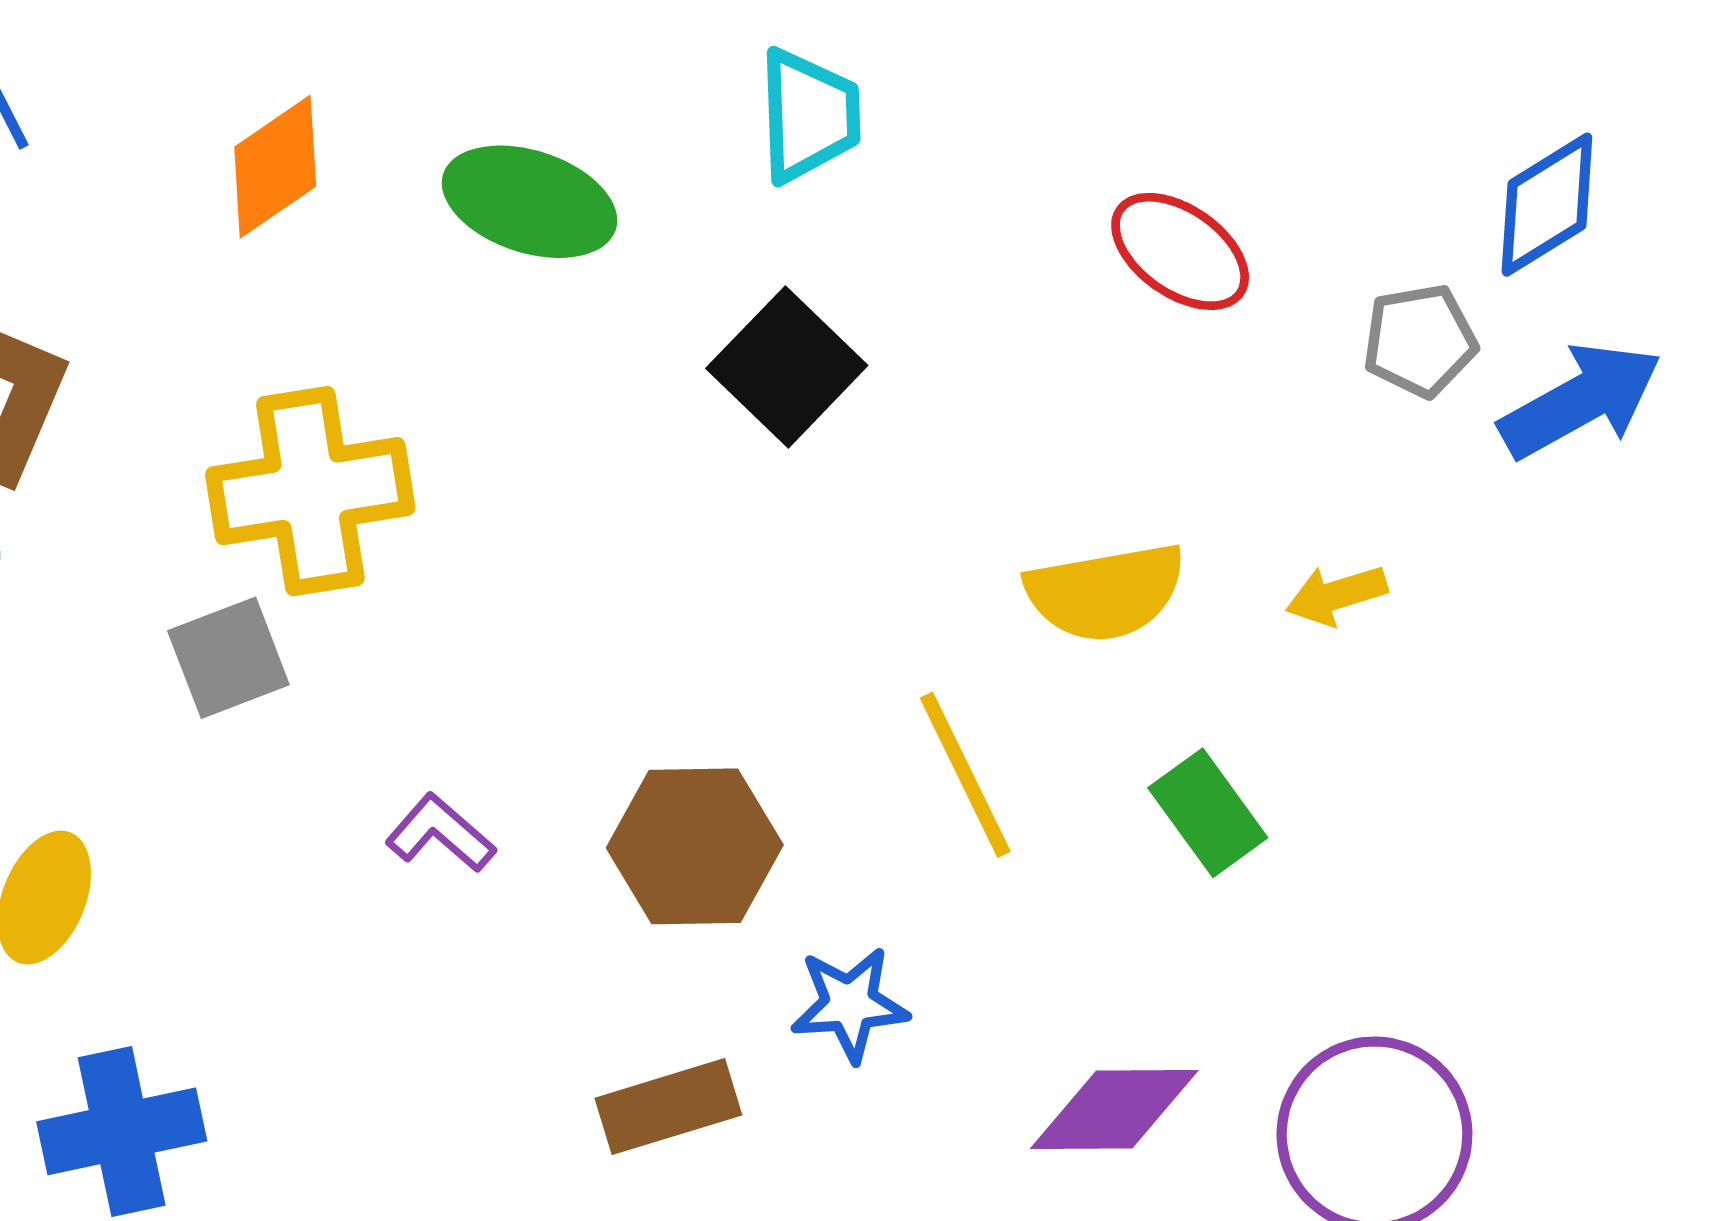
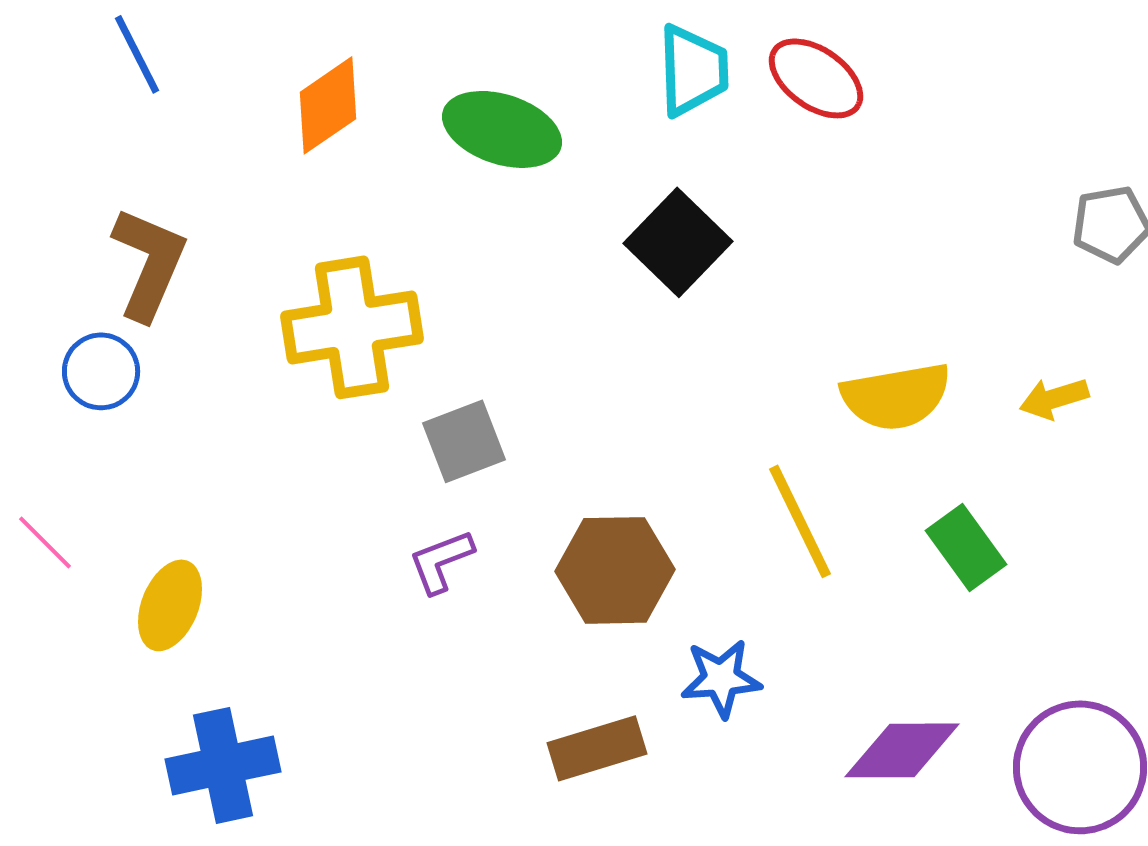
red ellipse: (1180, 251) -> (816, 78), moved
gray square: (228, 658) -> (464, 441), moved
purple L-shape: (440, 833) -> (441, 561), turned -62

